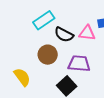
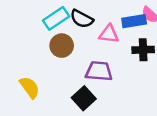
black semicircle: (64, 35) -> (82, 19), moved
brown circle: (48, 55) -> (62, 46), moved

